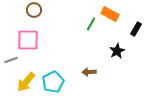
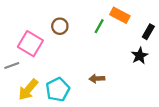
brown circle: (34, 10) -> (60, 26), moved
pink square: (28, 40) -> (30, 44), turned 30
black star: (117, 51) -> (140, 56), moved

